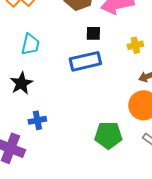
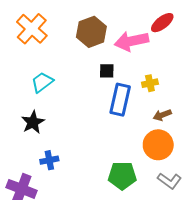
cyan trapezoid: (30, 44) -> (42, 82), turned -140
blue rectangle: (85, 61) -> (120, 100), moved, turned -64

